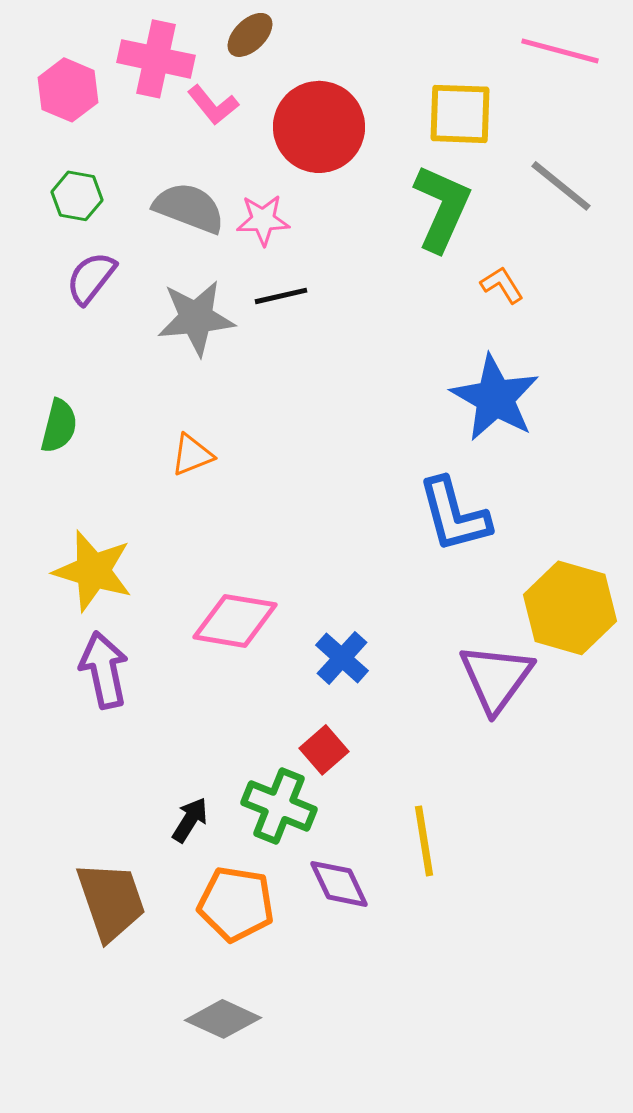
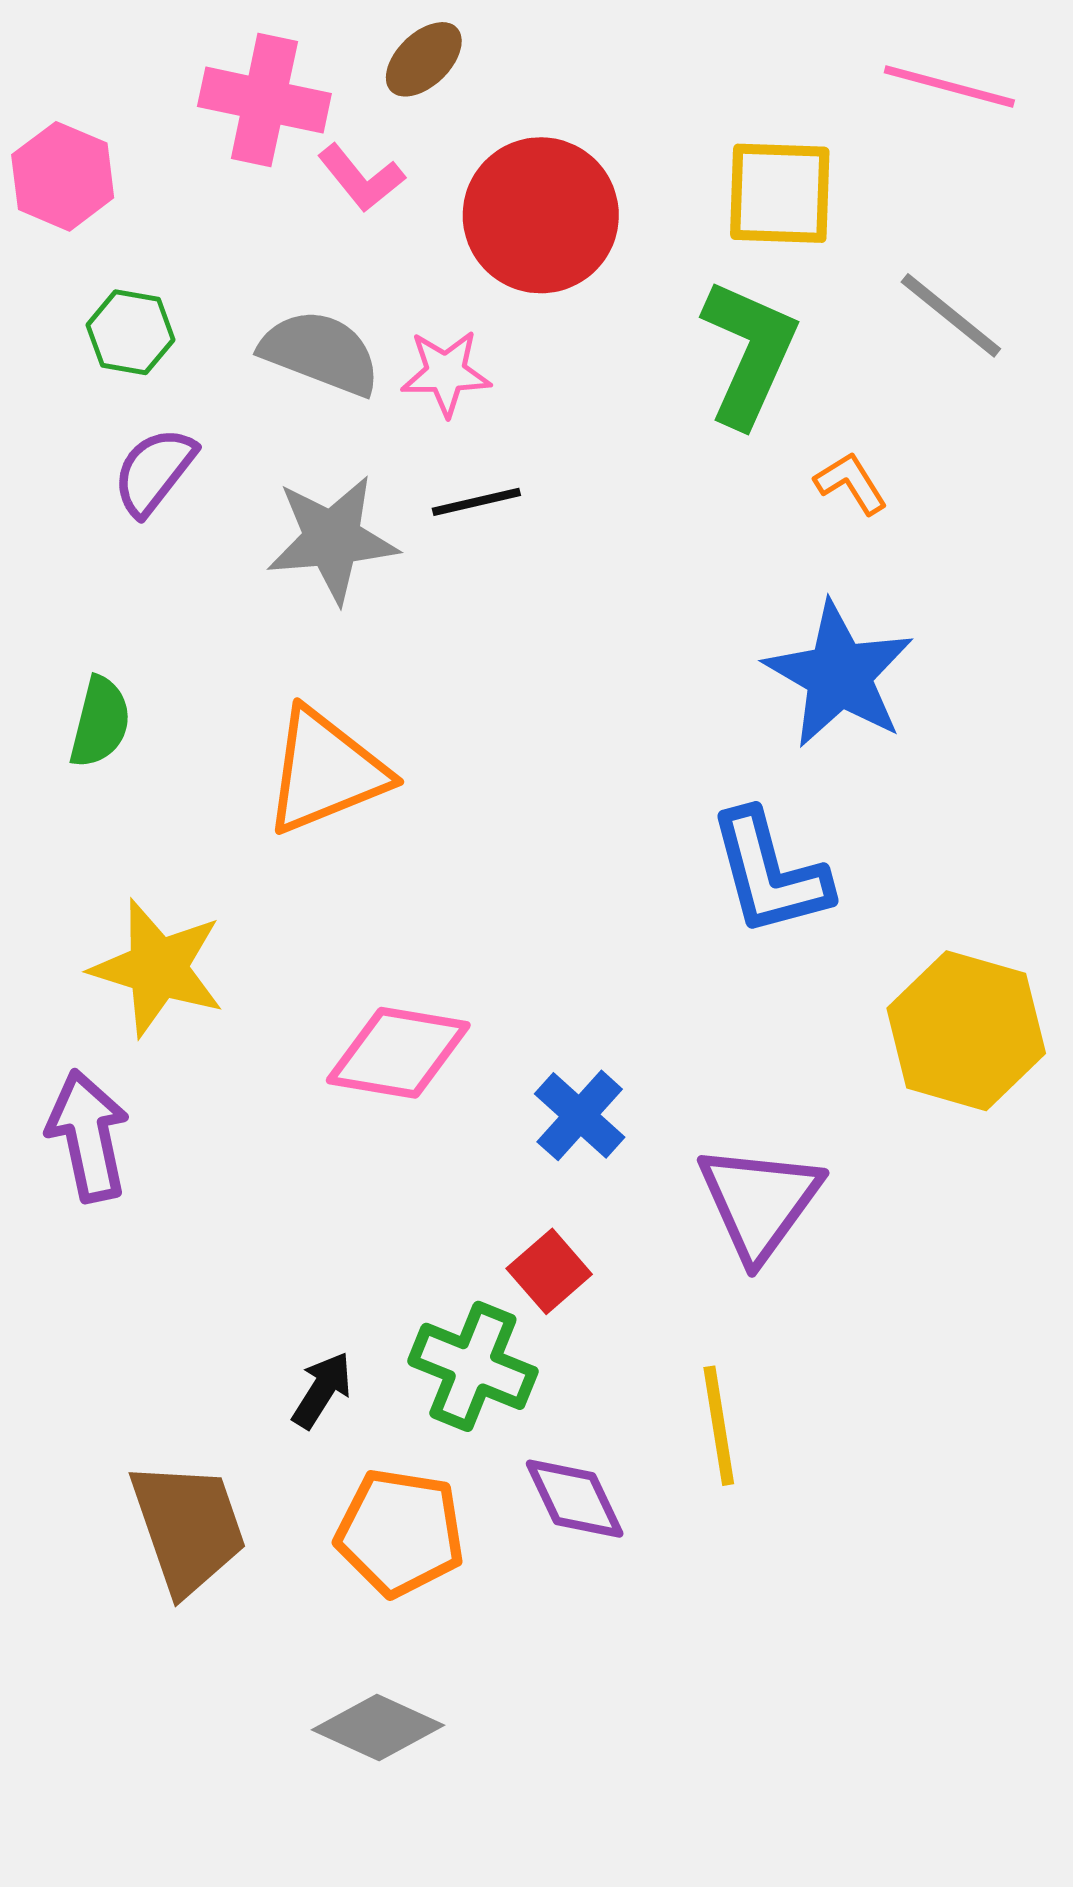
pink hexagon: (68, 90) -> (63, 176), moved
orange triangle: (192, 455) -> (325, 771), size x1.8
purple arrow: (104, 670) -> (88, 1136), moved
purple triangle: (496, 678) -> (759, 1202), moved

